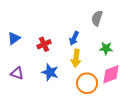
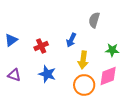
green star: (106, 48) -> (112, 50), moved
yellow arrow: (76, 58) -> (83, 60), moved

